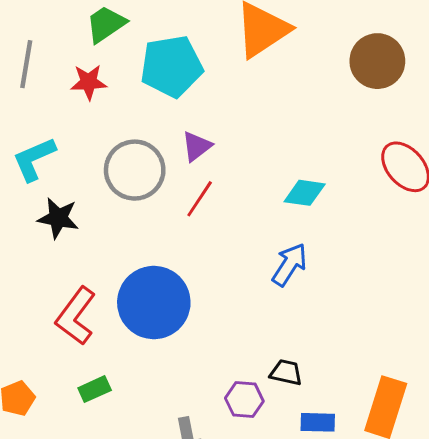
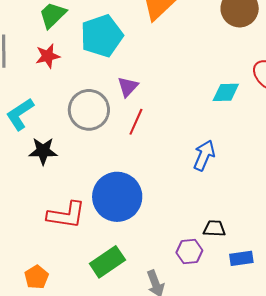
cyan diamond: (305, 193) -> (226, 92), moved
red L-shape: (76, 316) -> (66, 215), turned -108
green rectangle: (95, 389) -> (107, 262), moved, size x1.6

